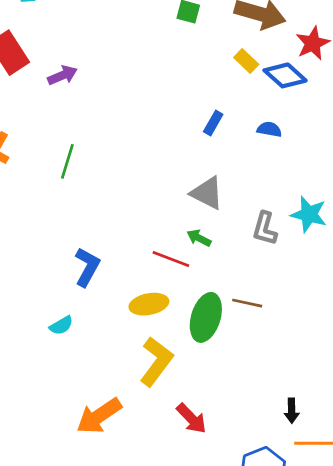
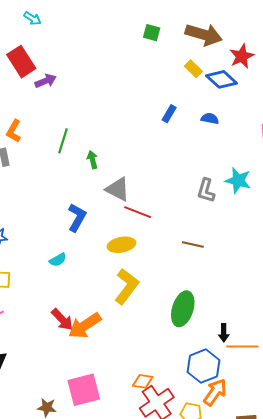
purple arrow: (62, 75) -> (46, 81), moved
gray triangle: (207, 193) -> (118, 189), moved
green arrow: (199, 238) -> (92, 160), moved, turned 48
green ellipse: (206, 317) -> (183, 309), moved
black arrow: (292, 411) -> (224, 333), moved
red arrow: (191, 418) -> (62, 320), moved

